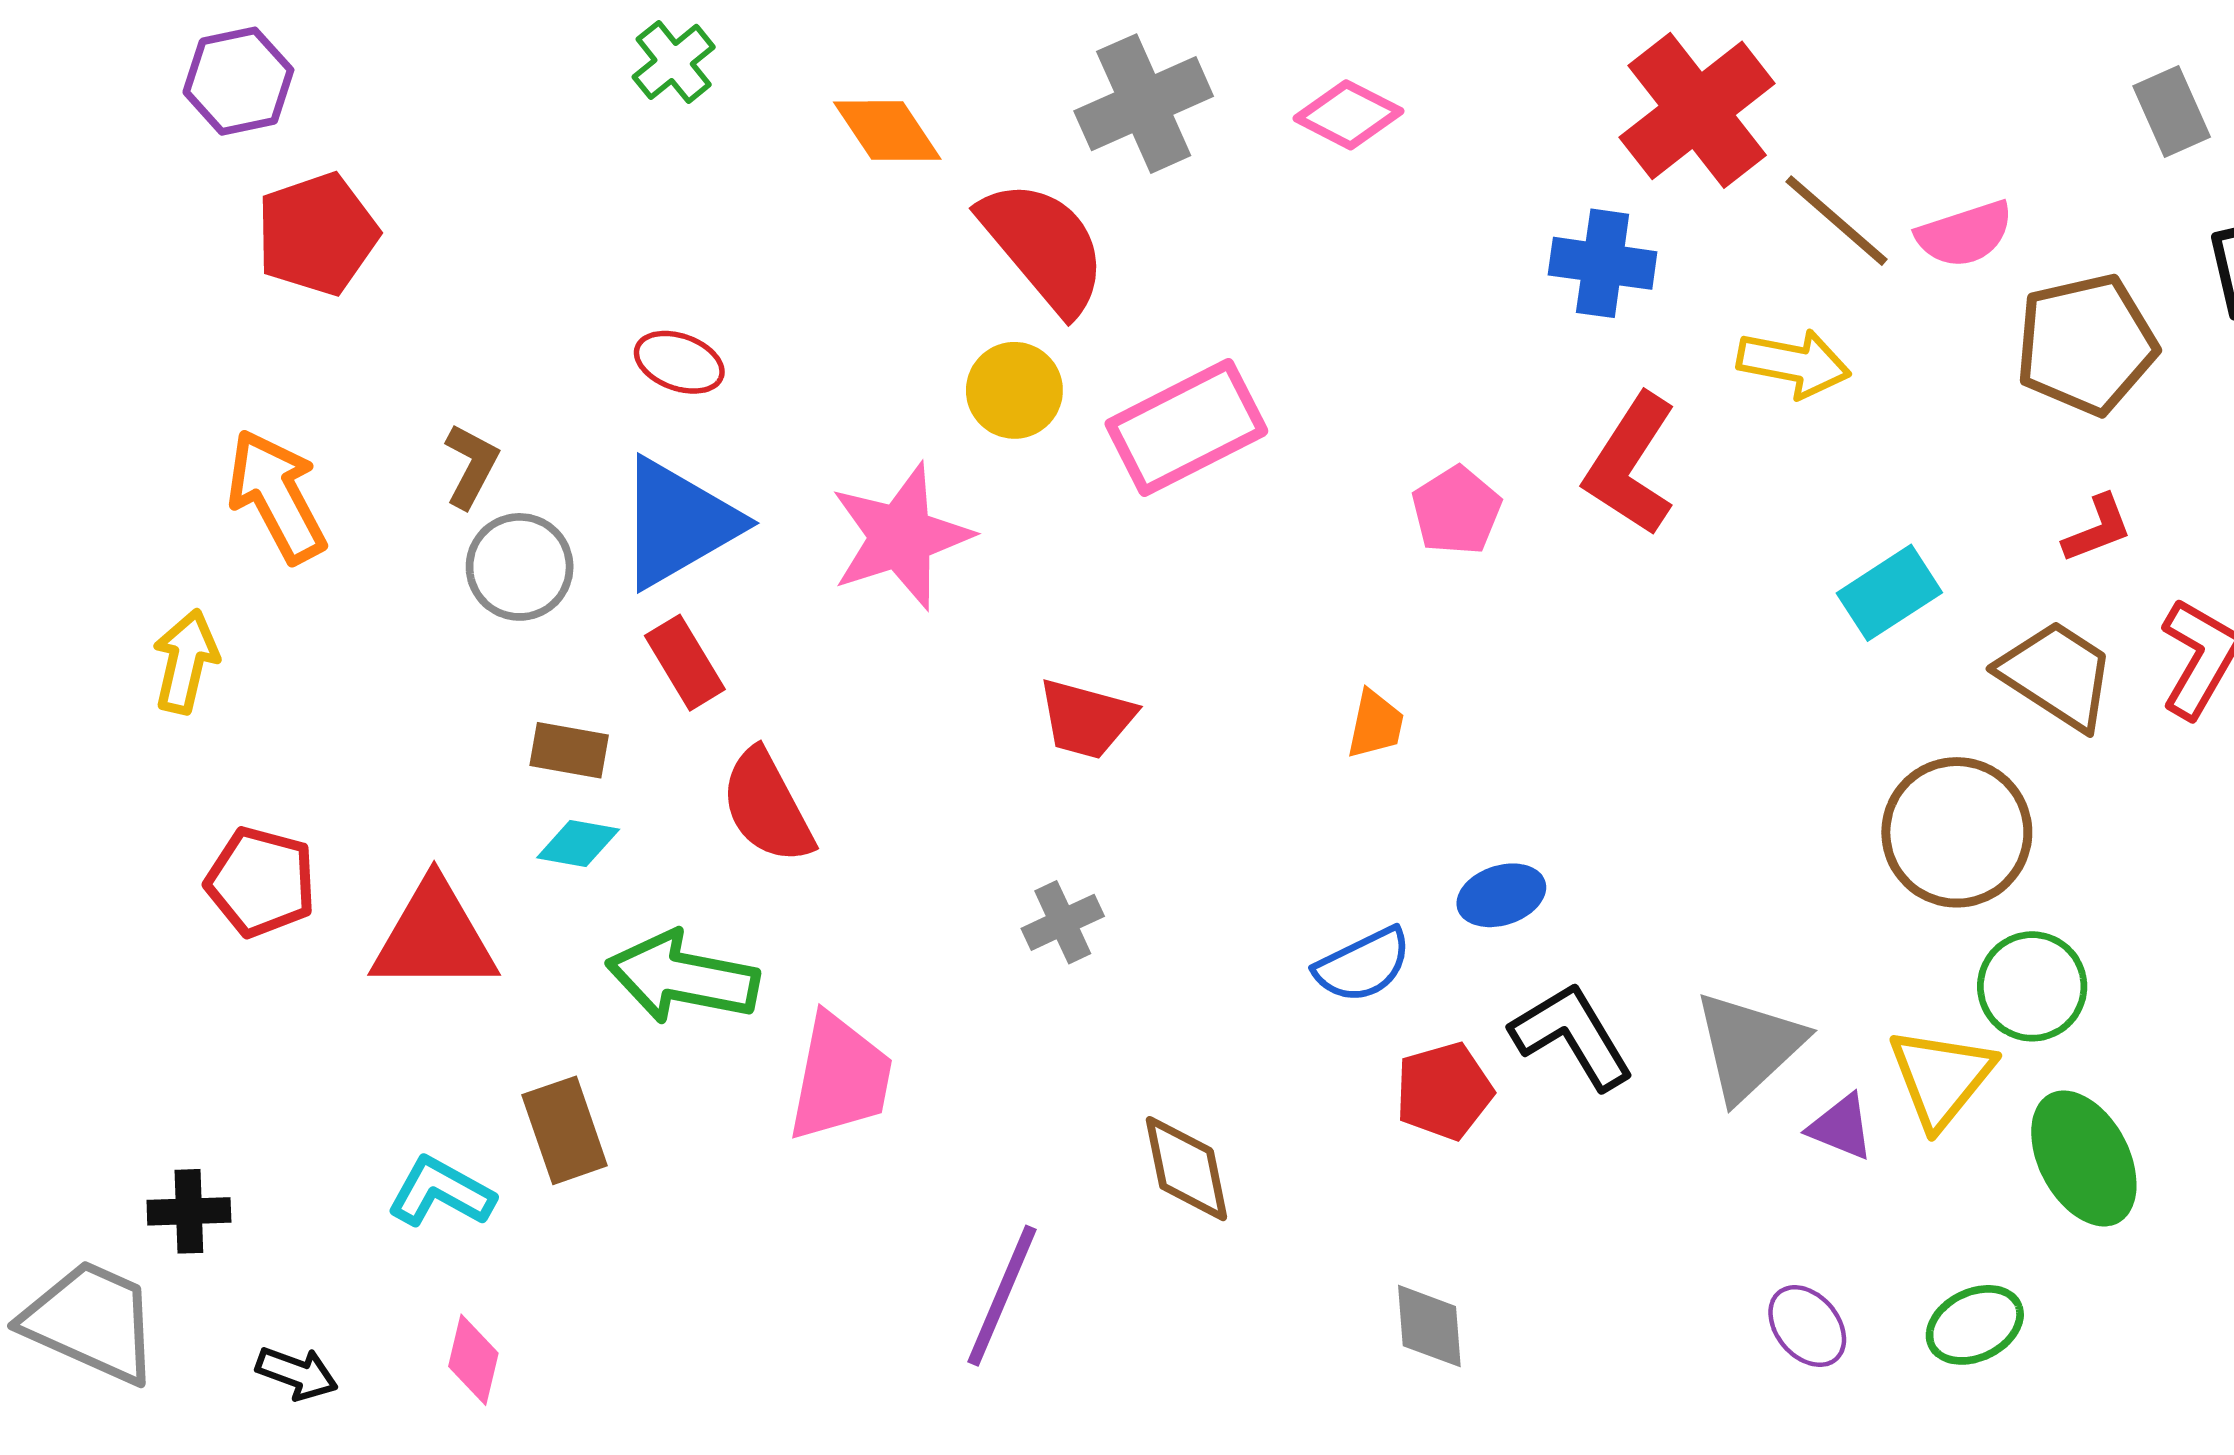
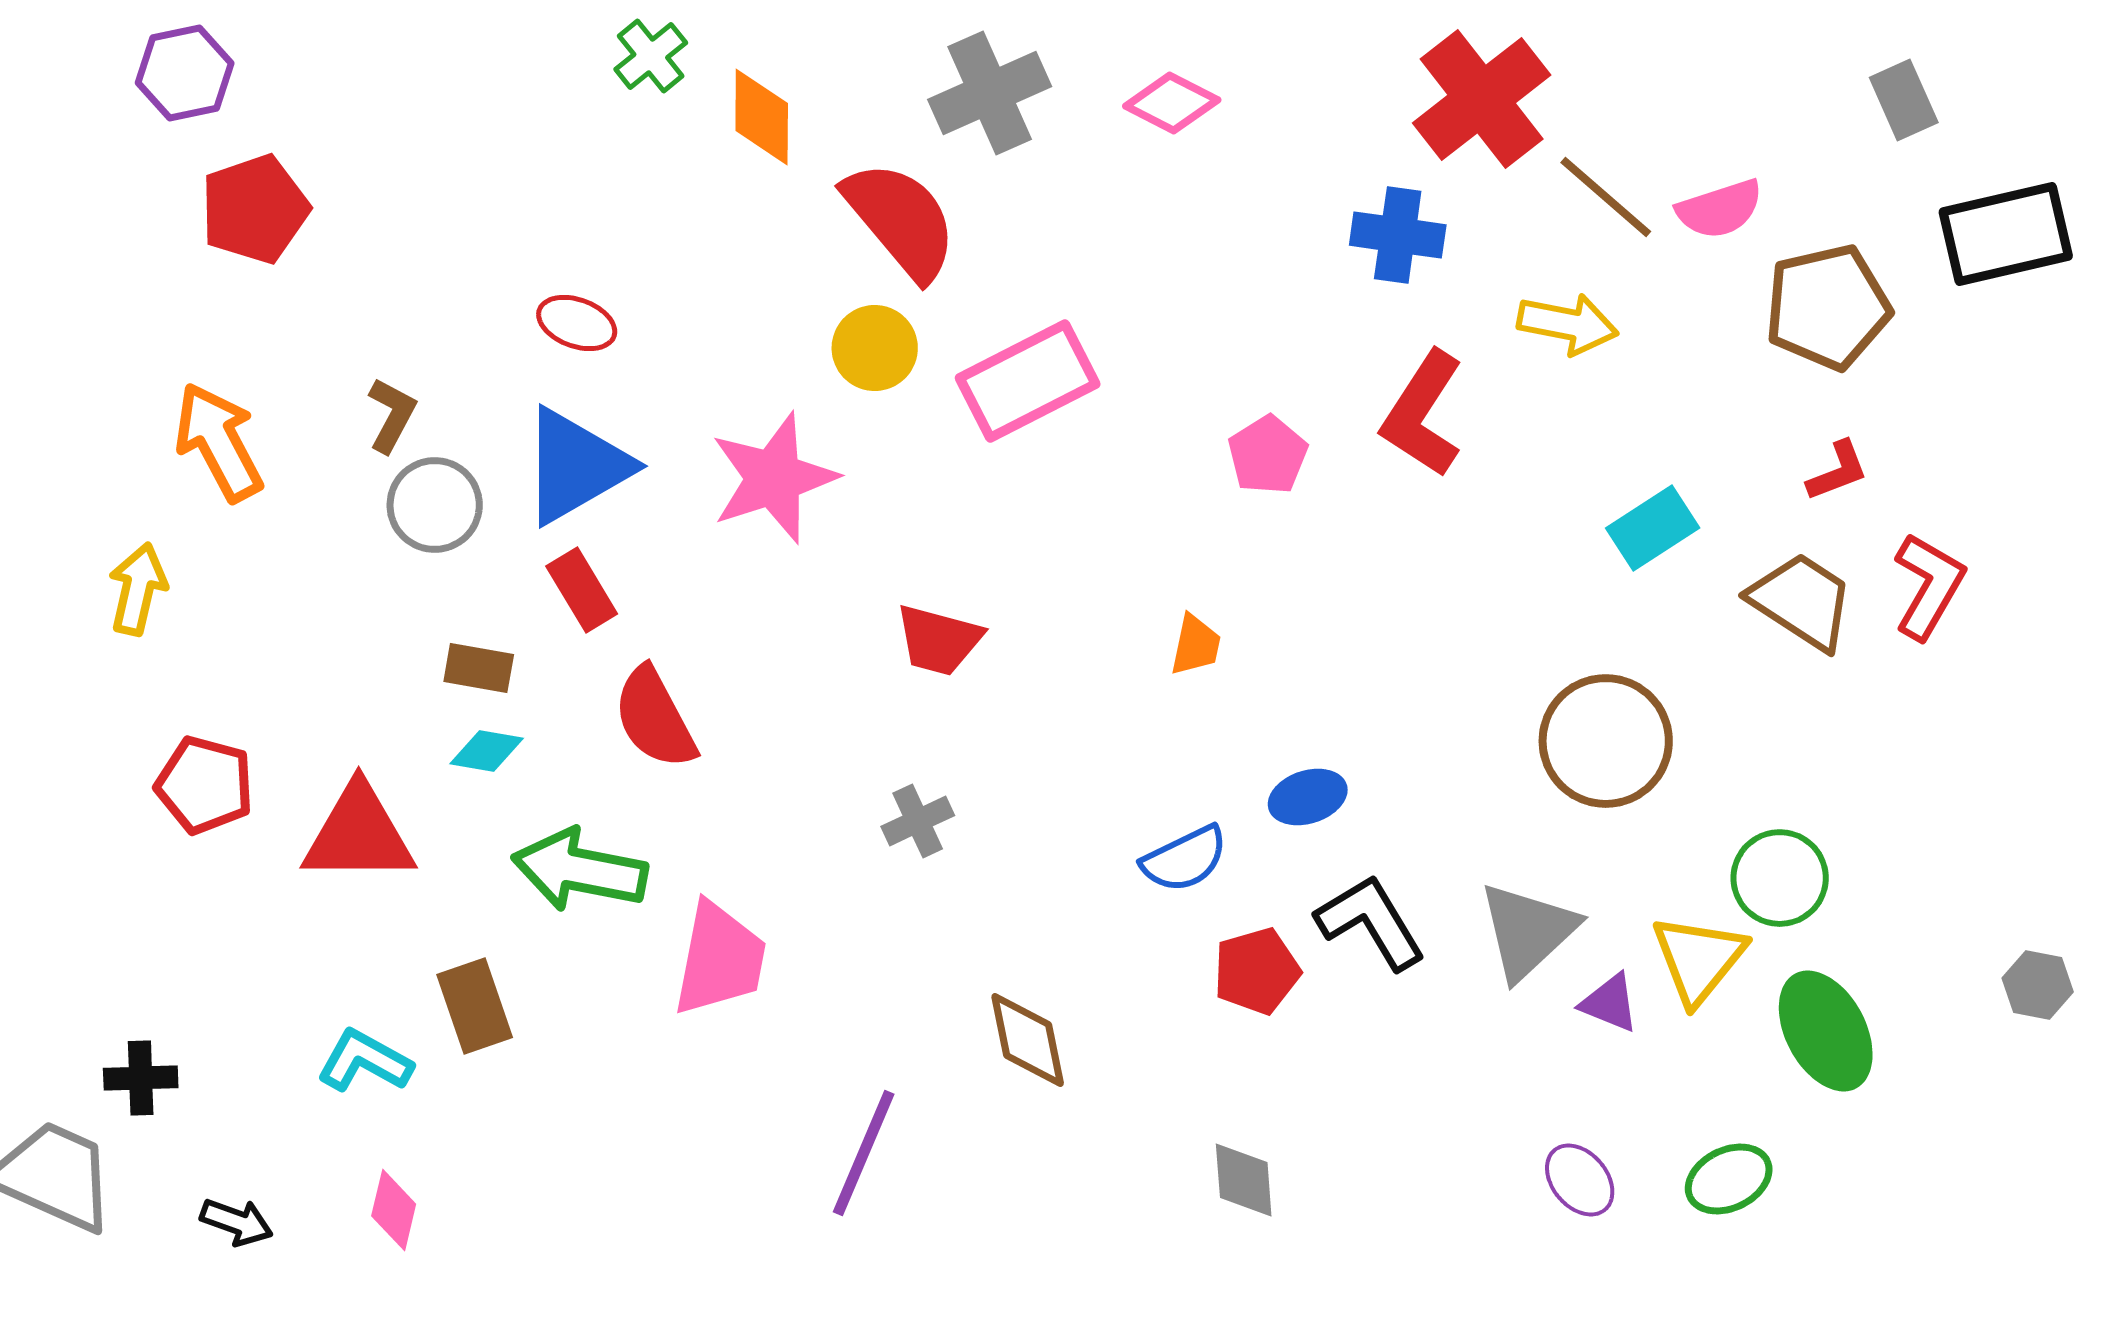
green cross: (674, 62) -> (651, 56), moved
orange diamond: (887, 131) -> (762, 117), turned 34
brown circle: (1957, 832) -> (1606, 741), moved

